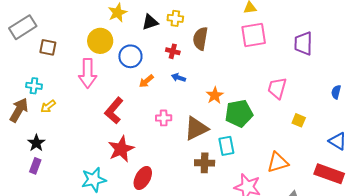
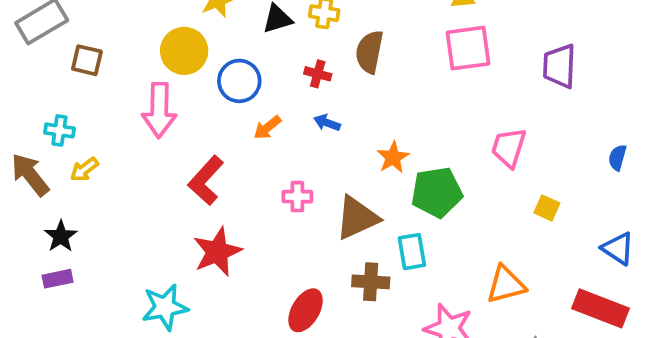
brown arrow: (19, 110) -> (30, 175), turned -70
purple rectangle: (35, 166) -> (58, 279), turned 56
red ellipse: (143, 178) -> (306, 310), moved

